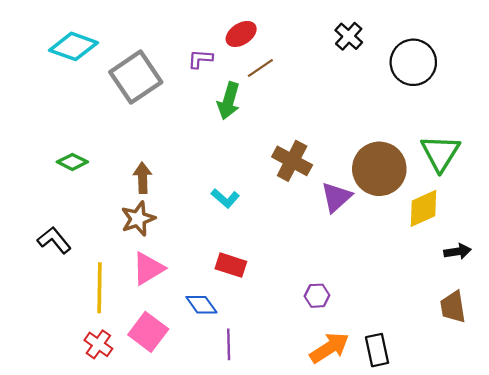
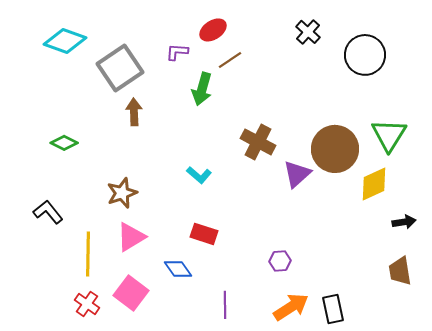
brown arrow: (143, 178) -> (134, 112), moved
purple line: (229, 344) -> (225, 305), moved

